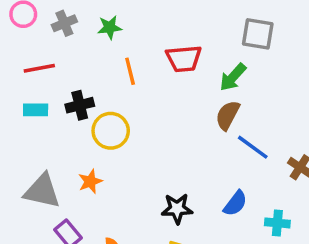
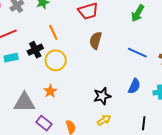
orange line: (130, 71) -> (53, 32), moved
green arrow: (233, 77) -> (138, 13), moved
brown semicircle: (228, 115) -> (96, 40), moved

